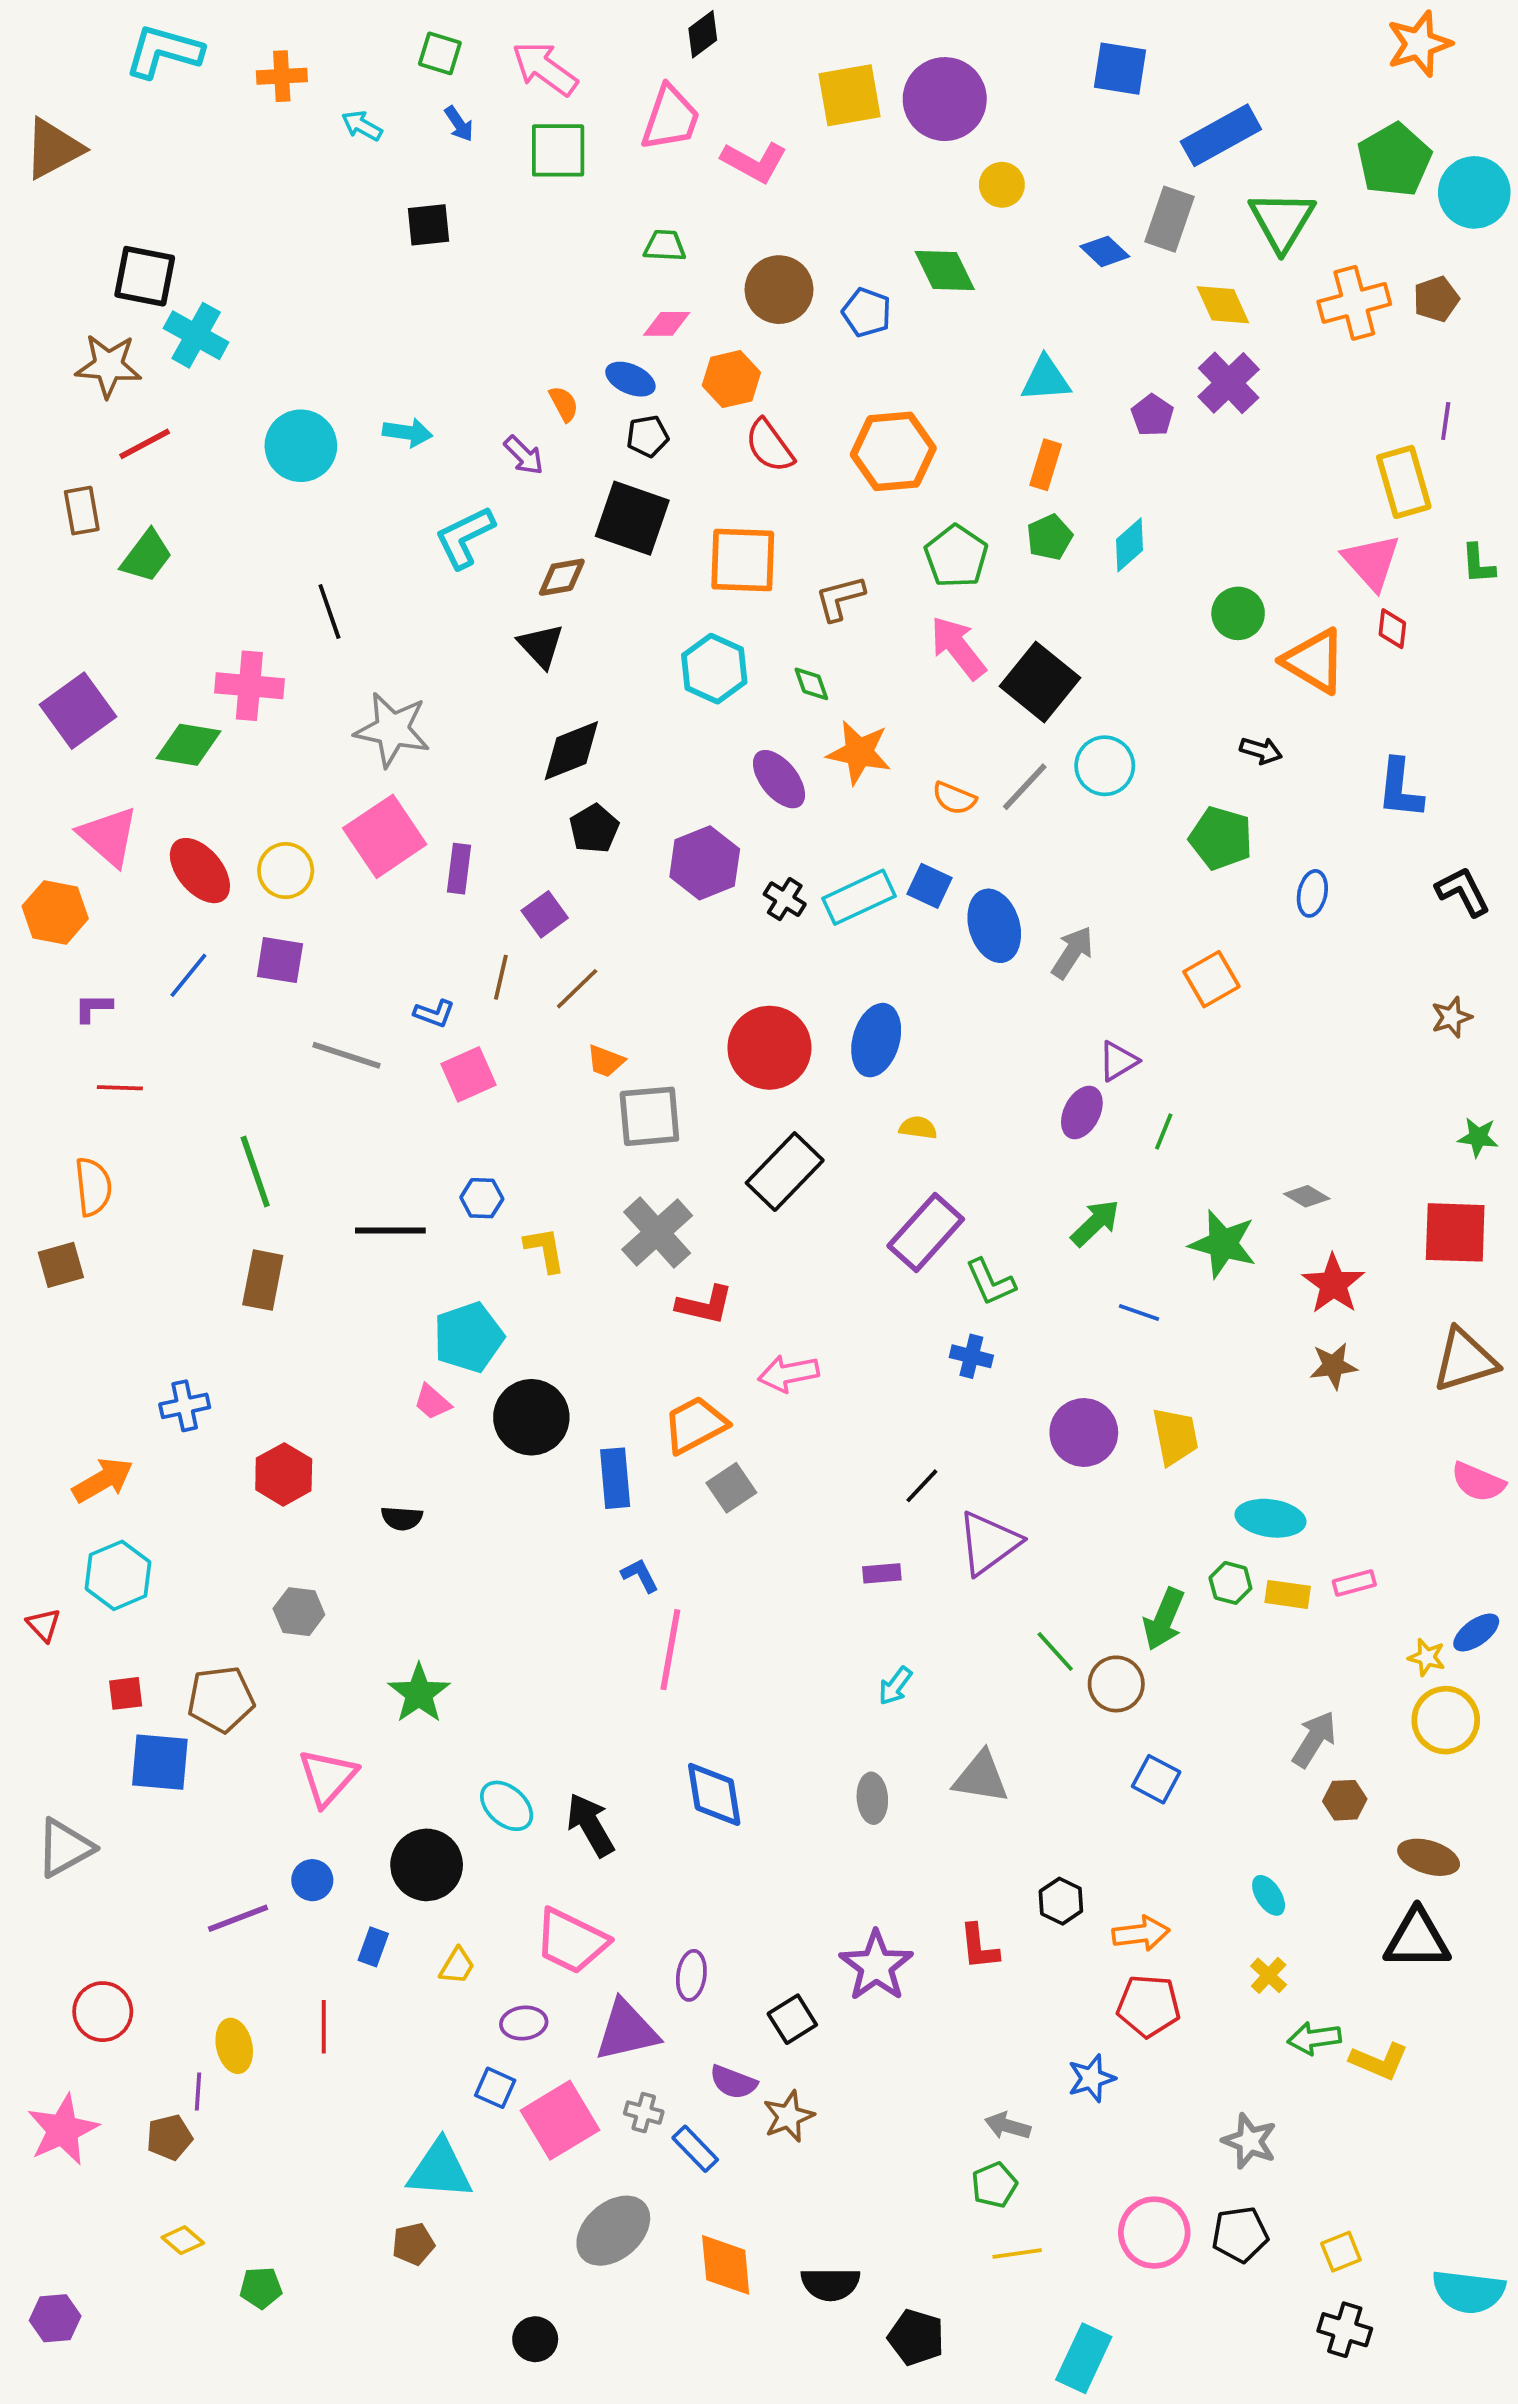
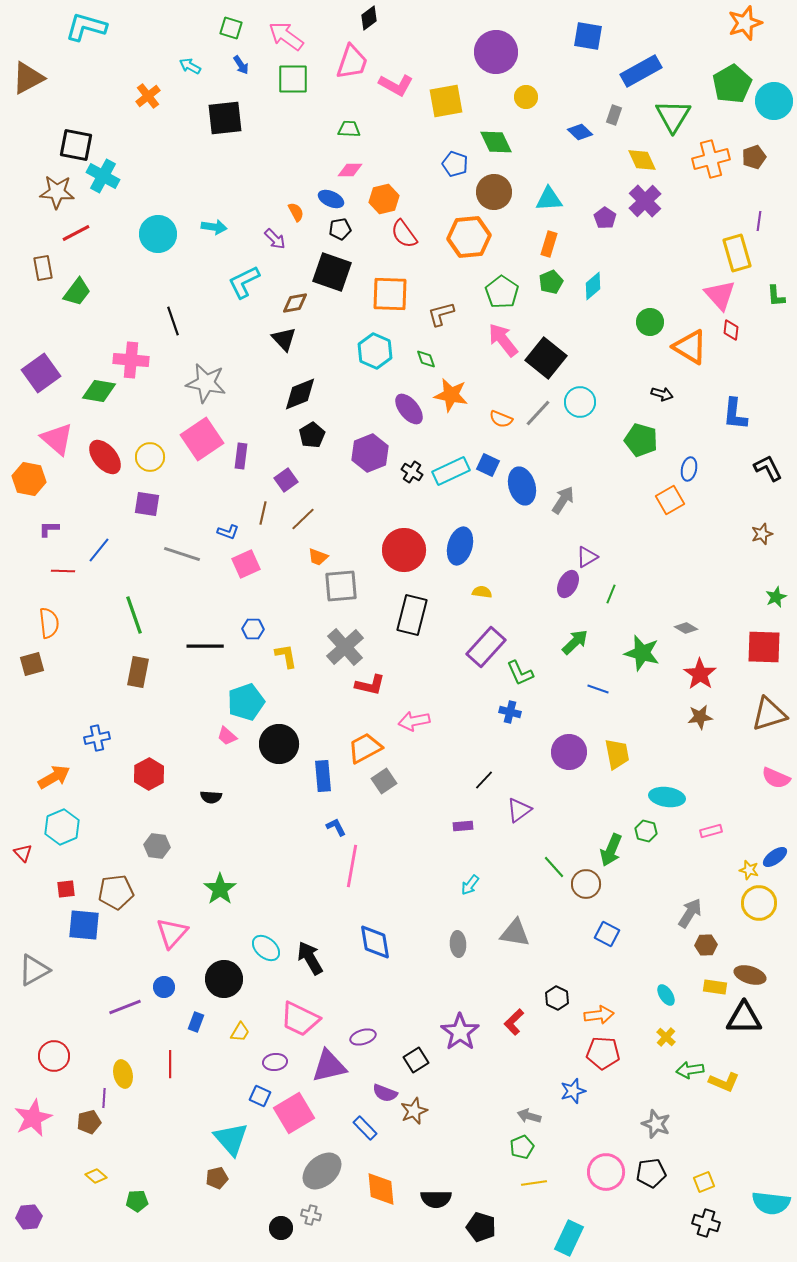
orange cross: (282, 76) -> (148, 96), moved, turned -35
yellow square: (849, 95) -> (446, 101), moved
gray rectangle: (1170, 219) -> (614, 115), size x0.6
black square: (428, 225) -> (225, 118), size x1.5
brown circle: (779, 290) -> (494, 192), moved
blue line: (188, 975) -> (99, 550), moved
orange square: (1211, 979) -> (670, 500), moved
green star: (1478, 1137) -> (776, 597), turned -30
black rectangle: (785, 1172) -> (412, 615), turned -30
purple triangle: (989, 1543) -> (519, 810), size x0.7
yellow rectangle: (1288, 1594) -> (715, 987), moved
red L-shape: (979, 1947) -> (514, 1022), turned 52
purple ellipse: (691, 1975) -> (363, 1037), turned 65
gray cross: (644, 2113) -> (311, 1215), moved
cyan triangle: (440, 2170) -> (231, 1139), turned 45

